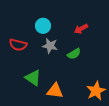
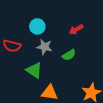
green triangle: (33, 78) -> (34, 70), moved

